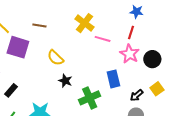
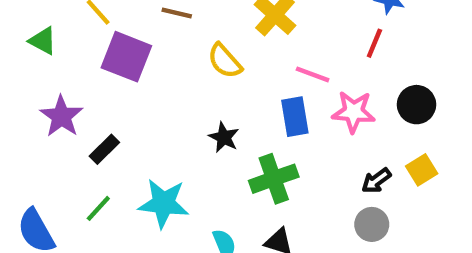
pink line: (103, 39) -> (313, 74), moved
pink star: (130, 54) -> (354, 112), moved, turned -30
yellow semicircle: (55, 58) -> (225, 61), moved
blue rectangle: (113, 79) -> (295, 117), moved

